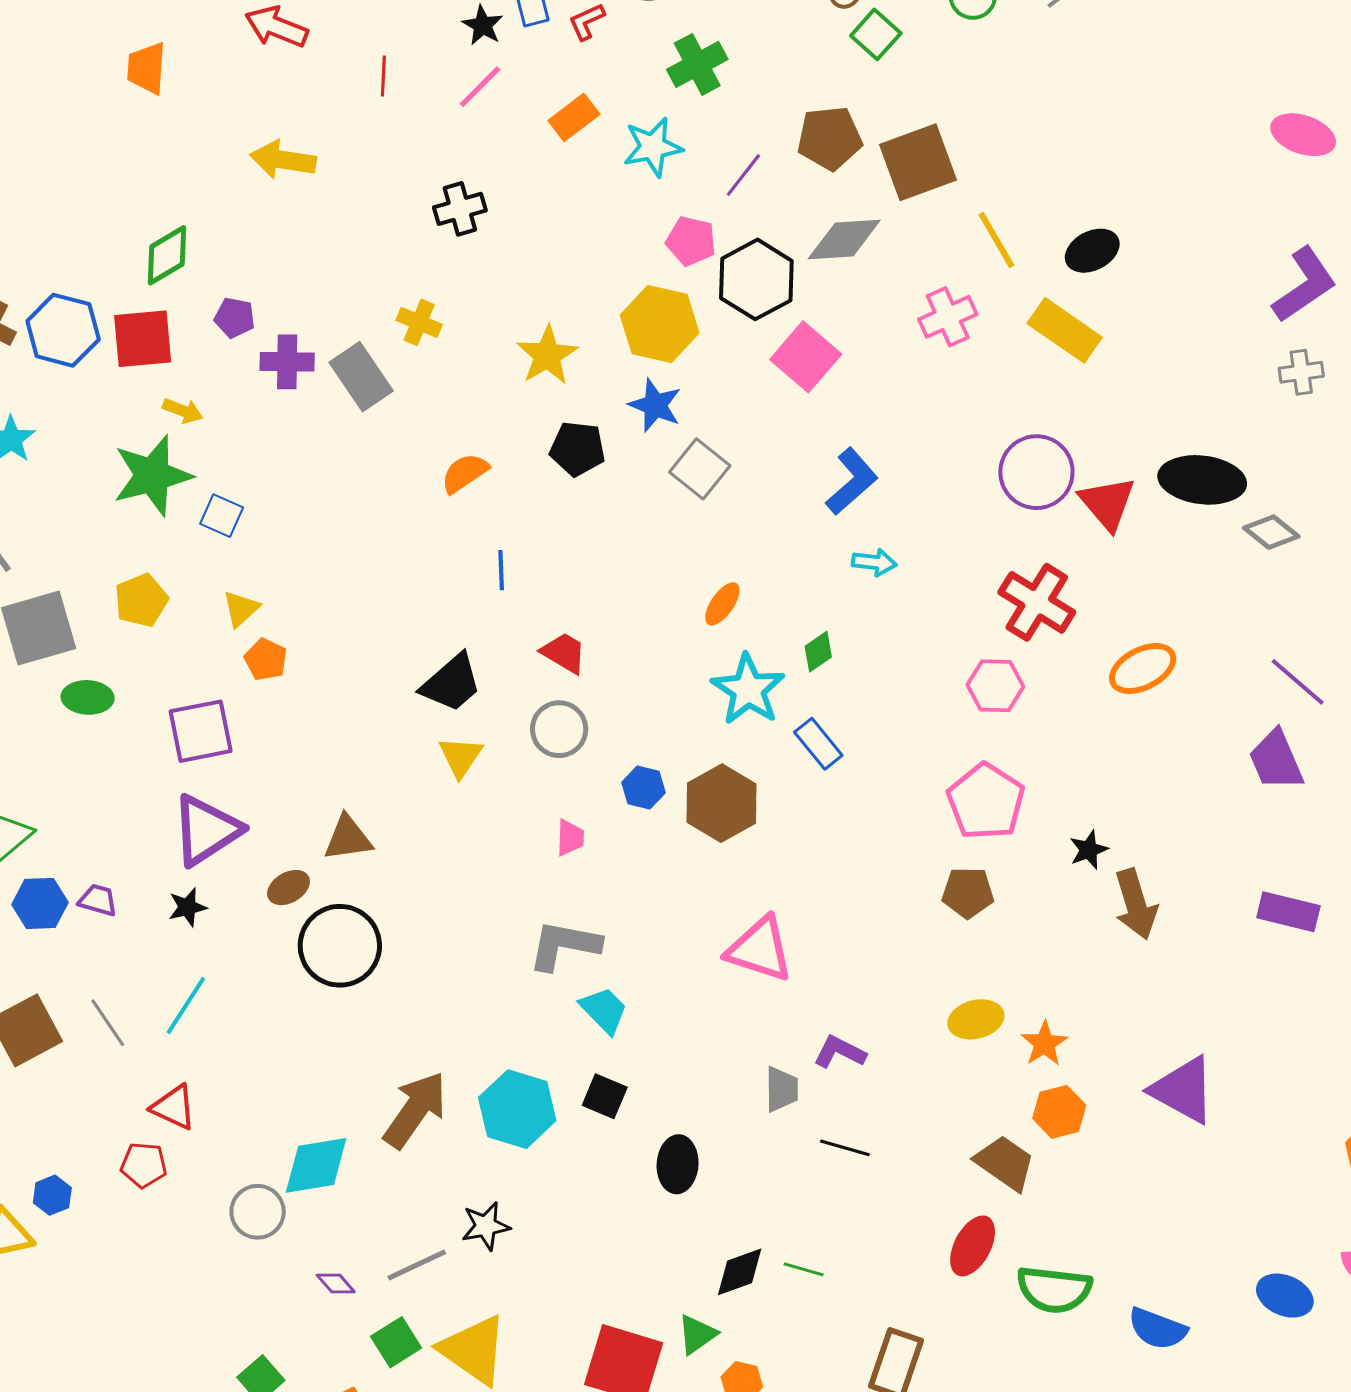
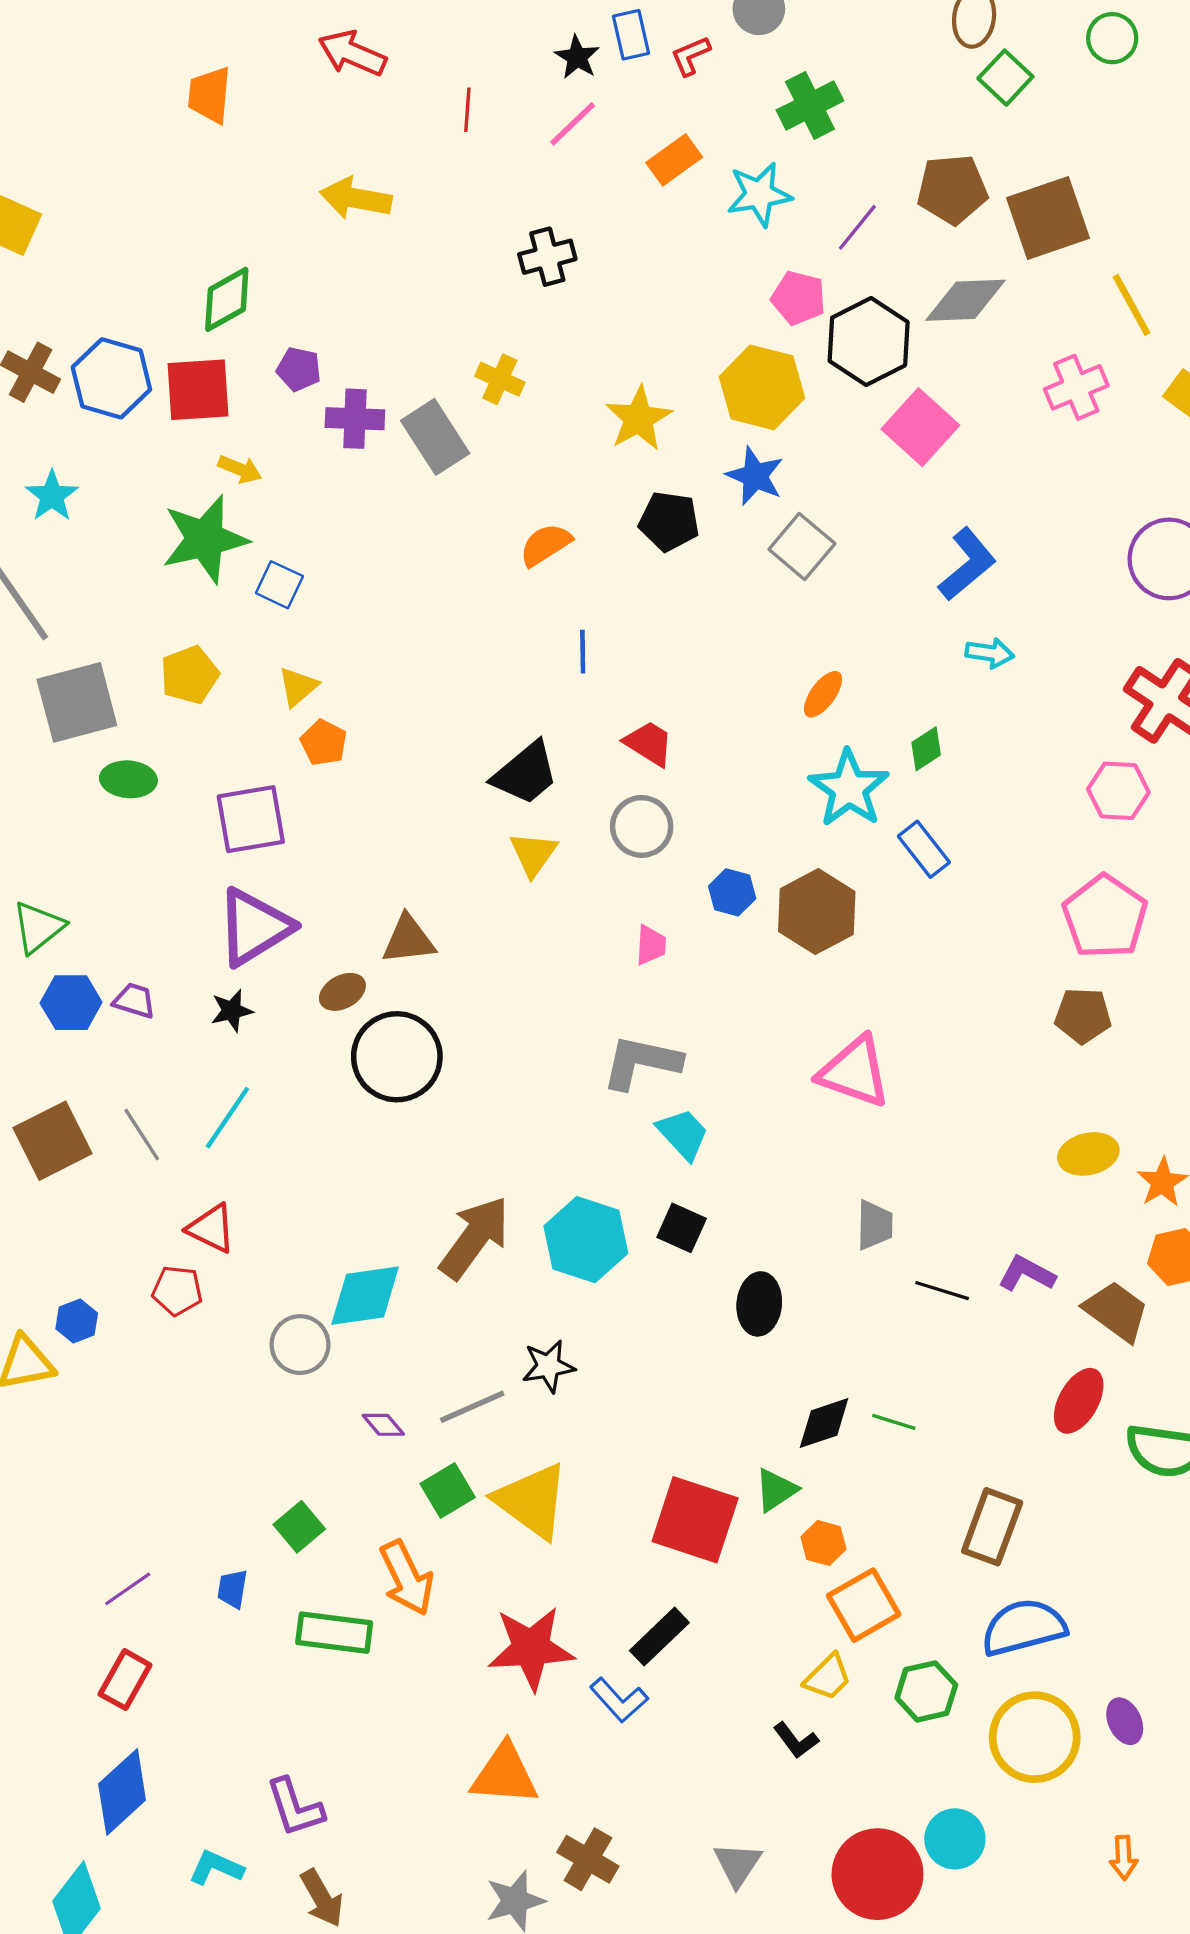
purple L-shape: (840, 1052) -> (1027, 1274), moved

